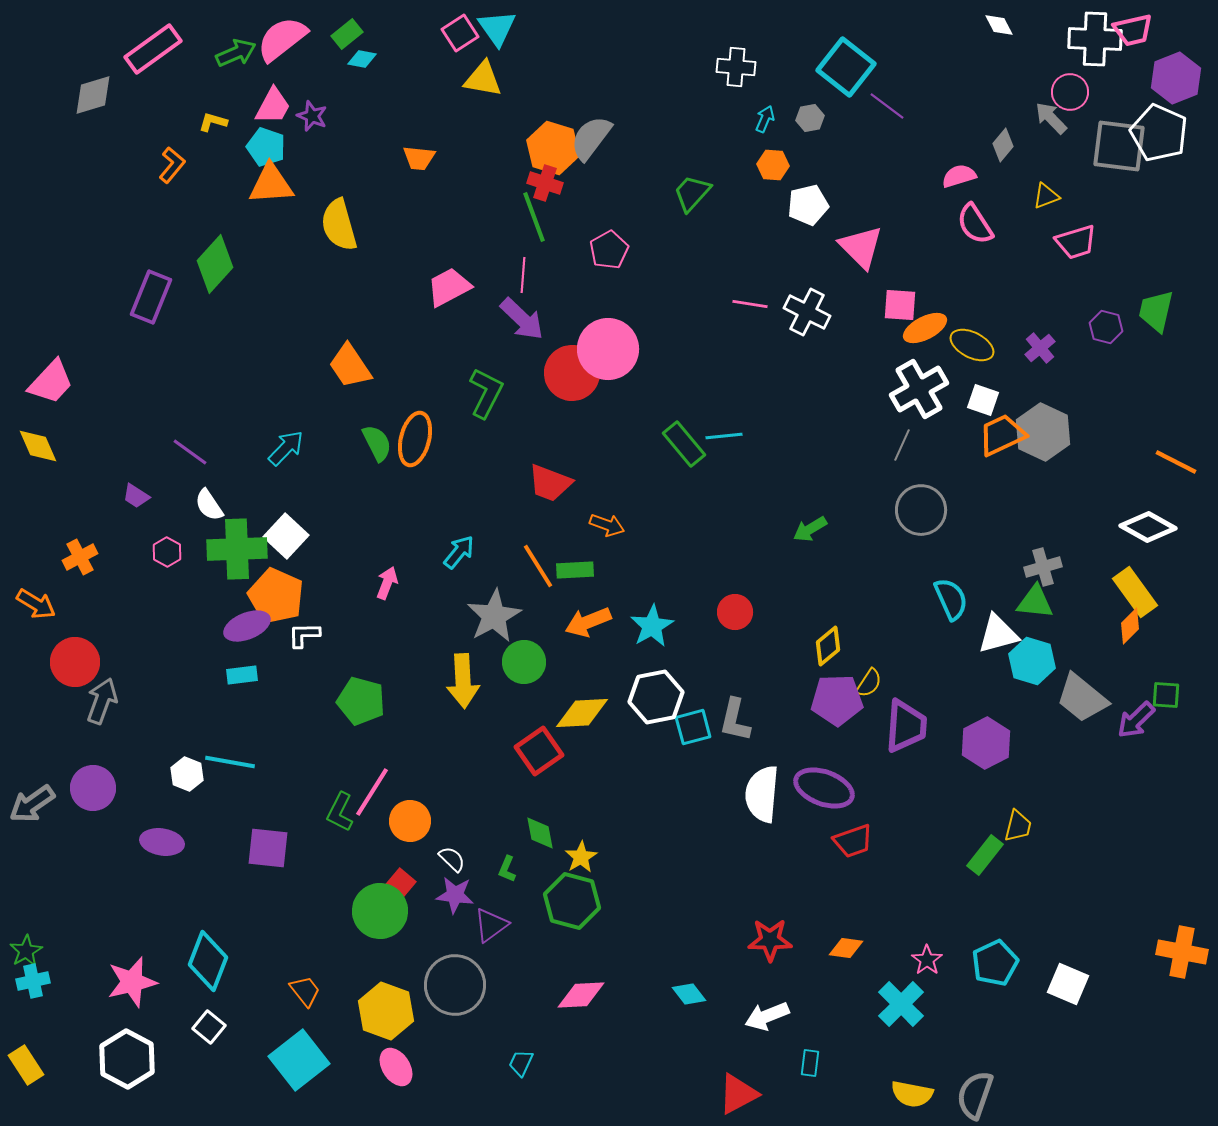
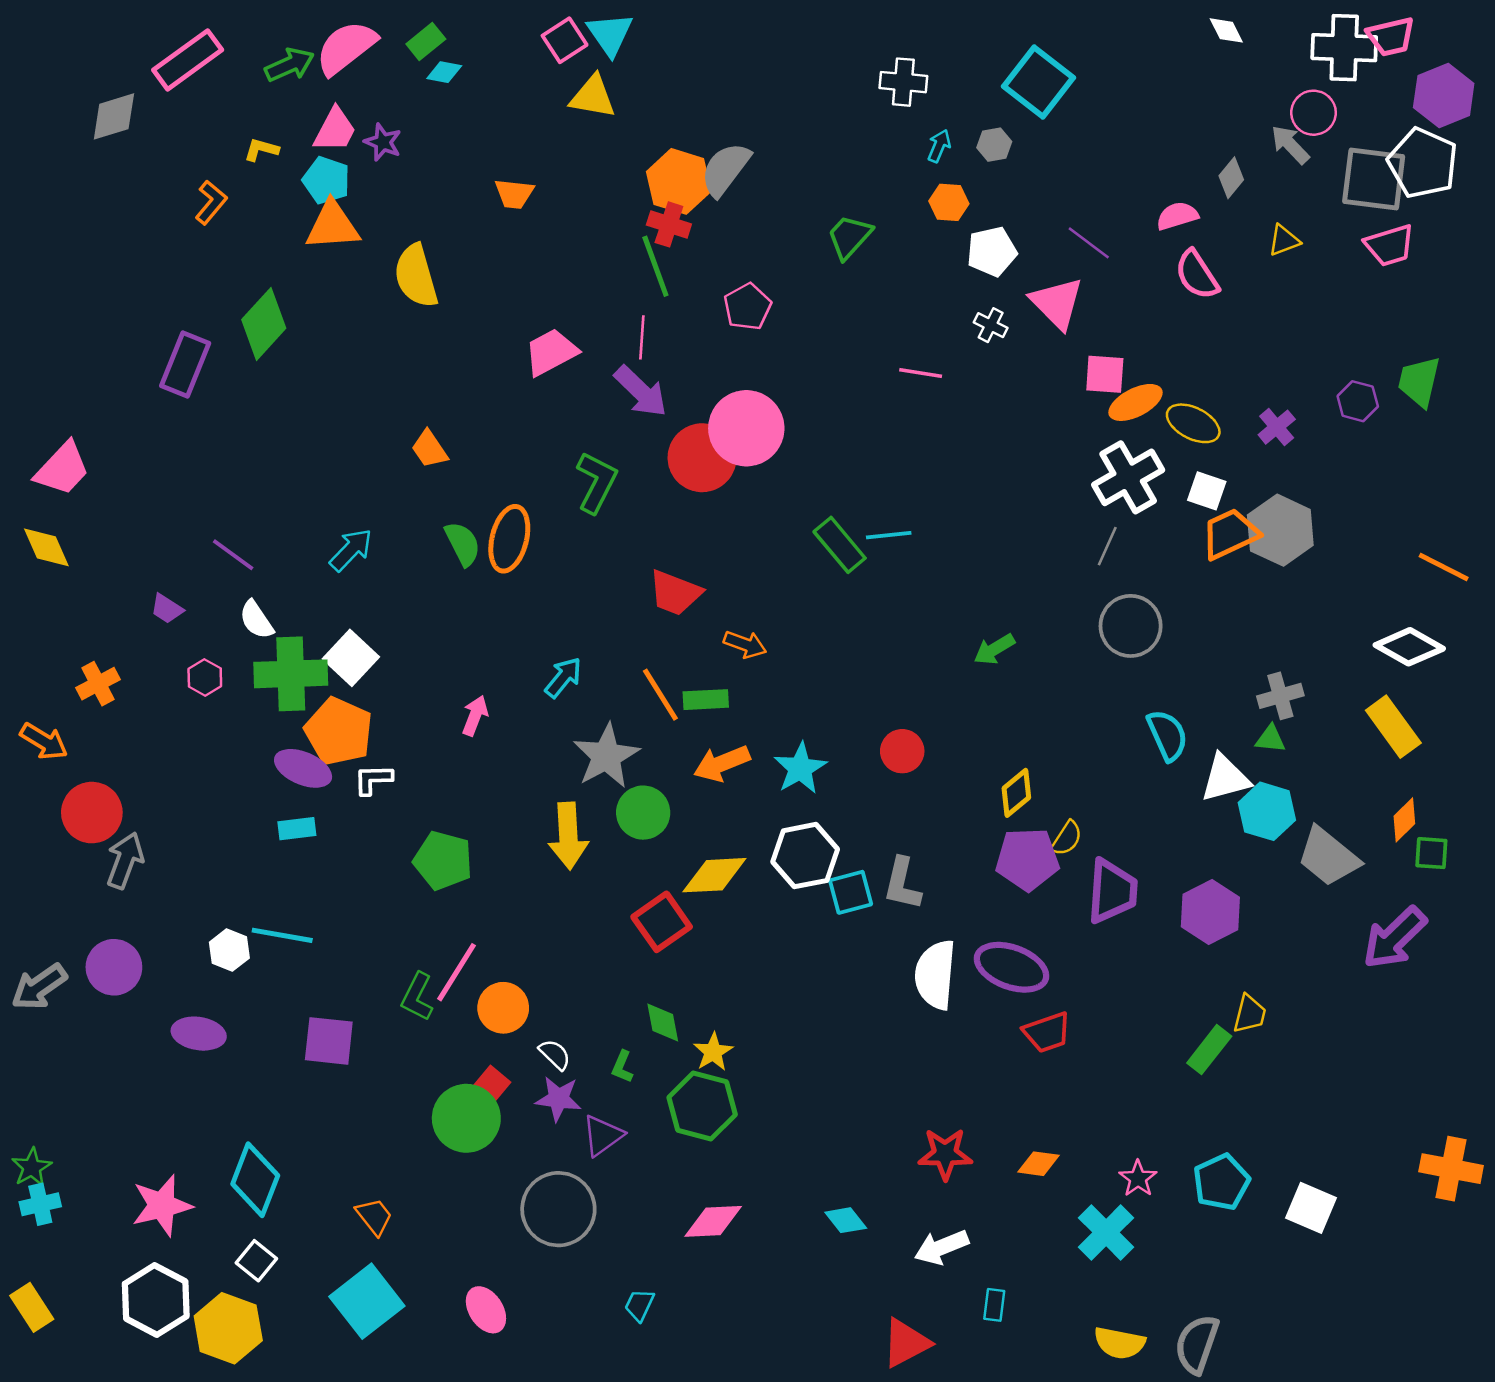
purple line: (887, 106) -> (1089, 243), moved
pink trapezoid: (1076, 242) -> (1390, 245), moved
white cross: (807, 312) -> (991, 325), moved, size x0.6
orange trapezoid: (350, 366) -> (429, 449), size x0.7
green triangle: (1035, 602) -> (1271, 739), size x0.7
purple ellipse: (247, 626) -> (303, 768), turned 45
orange diamond: (1130, 626) -> (1404, 820), moved
purple arrow: (1136, 720) -> (1395, 938), moved, size x1.4
yellow hexagon: (386, 1011) -> (228, 1328), moved

